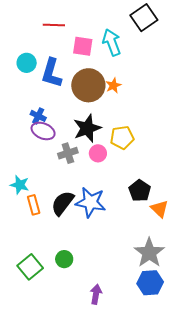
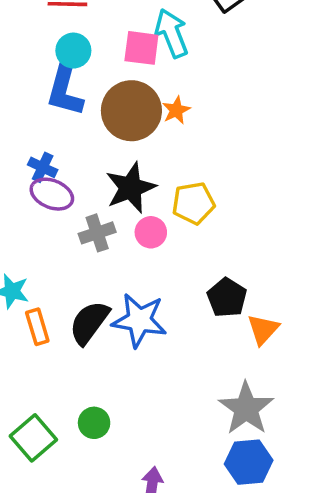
pink square: (83, 46) -> (141, 48), moved
cyan circle: (27, 63) -> (73, 51), moved
orange triangle: (160, 209) -> (263, 329), turned 30

